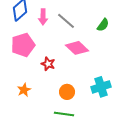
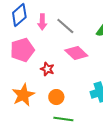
orange star: (24, 90) -> (23, 95), size x1.6
orange circle: (67, 92) -> (56, 97), moved

